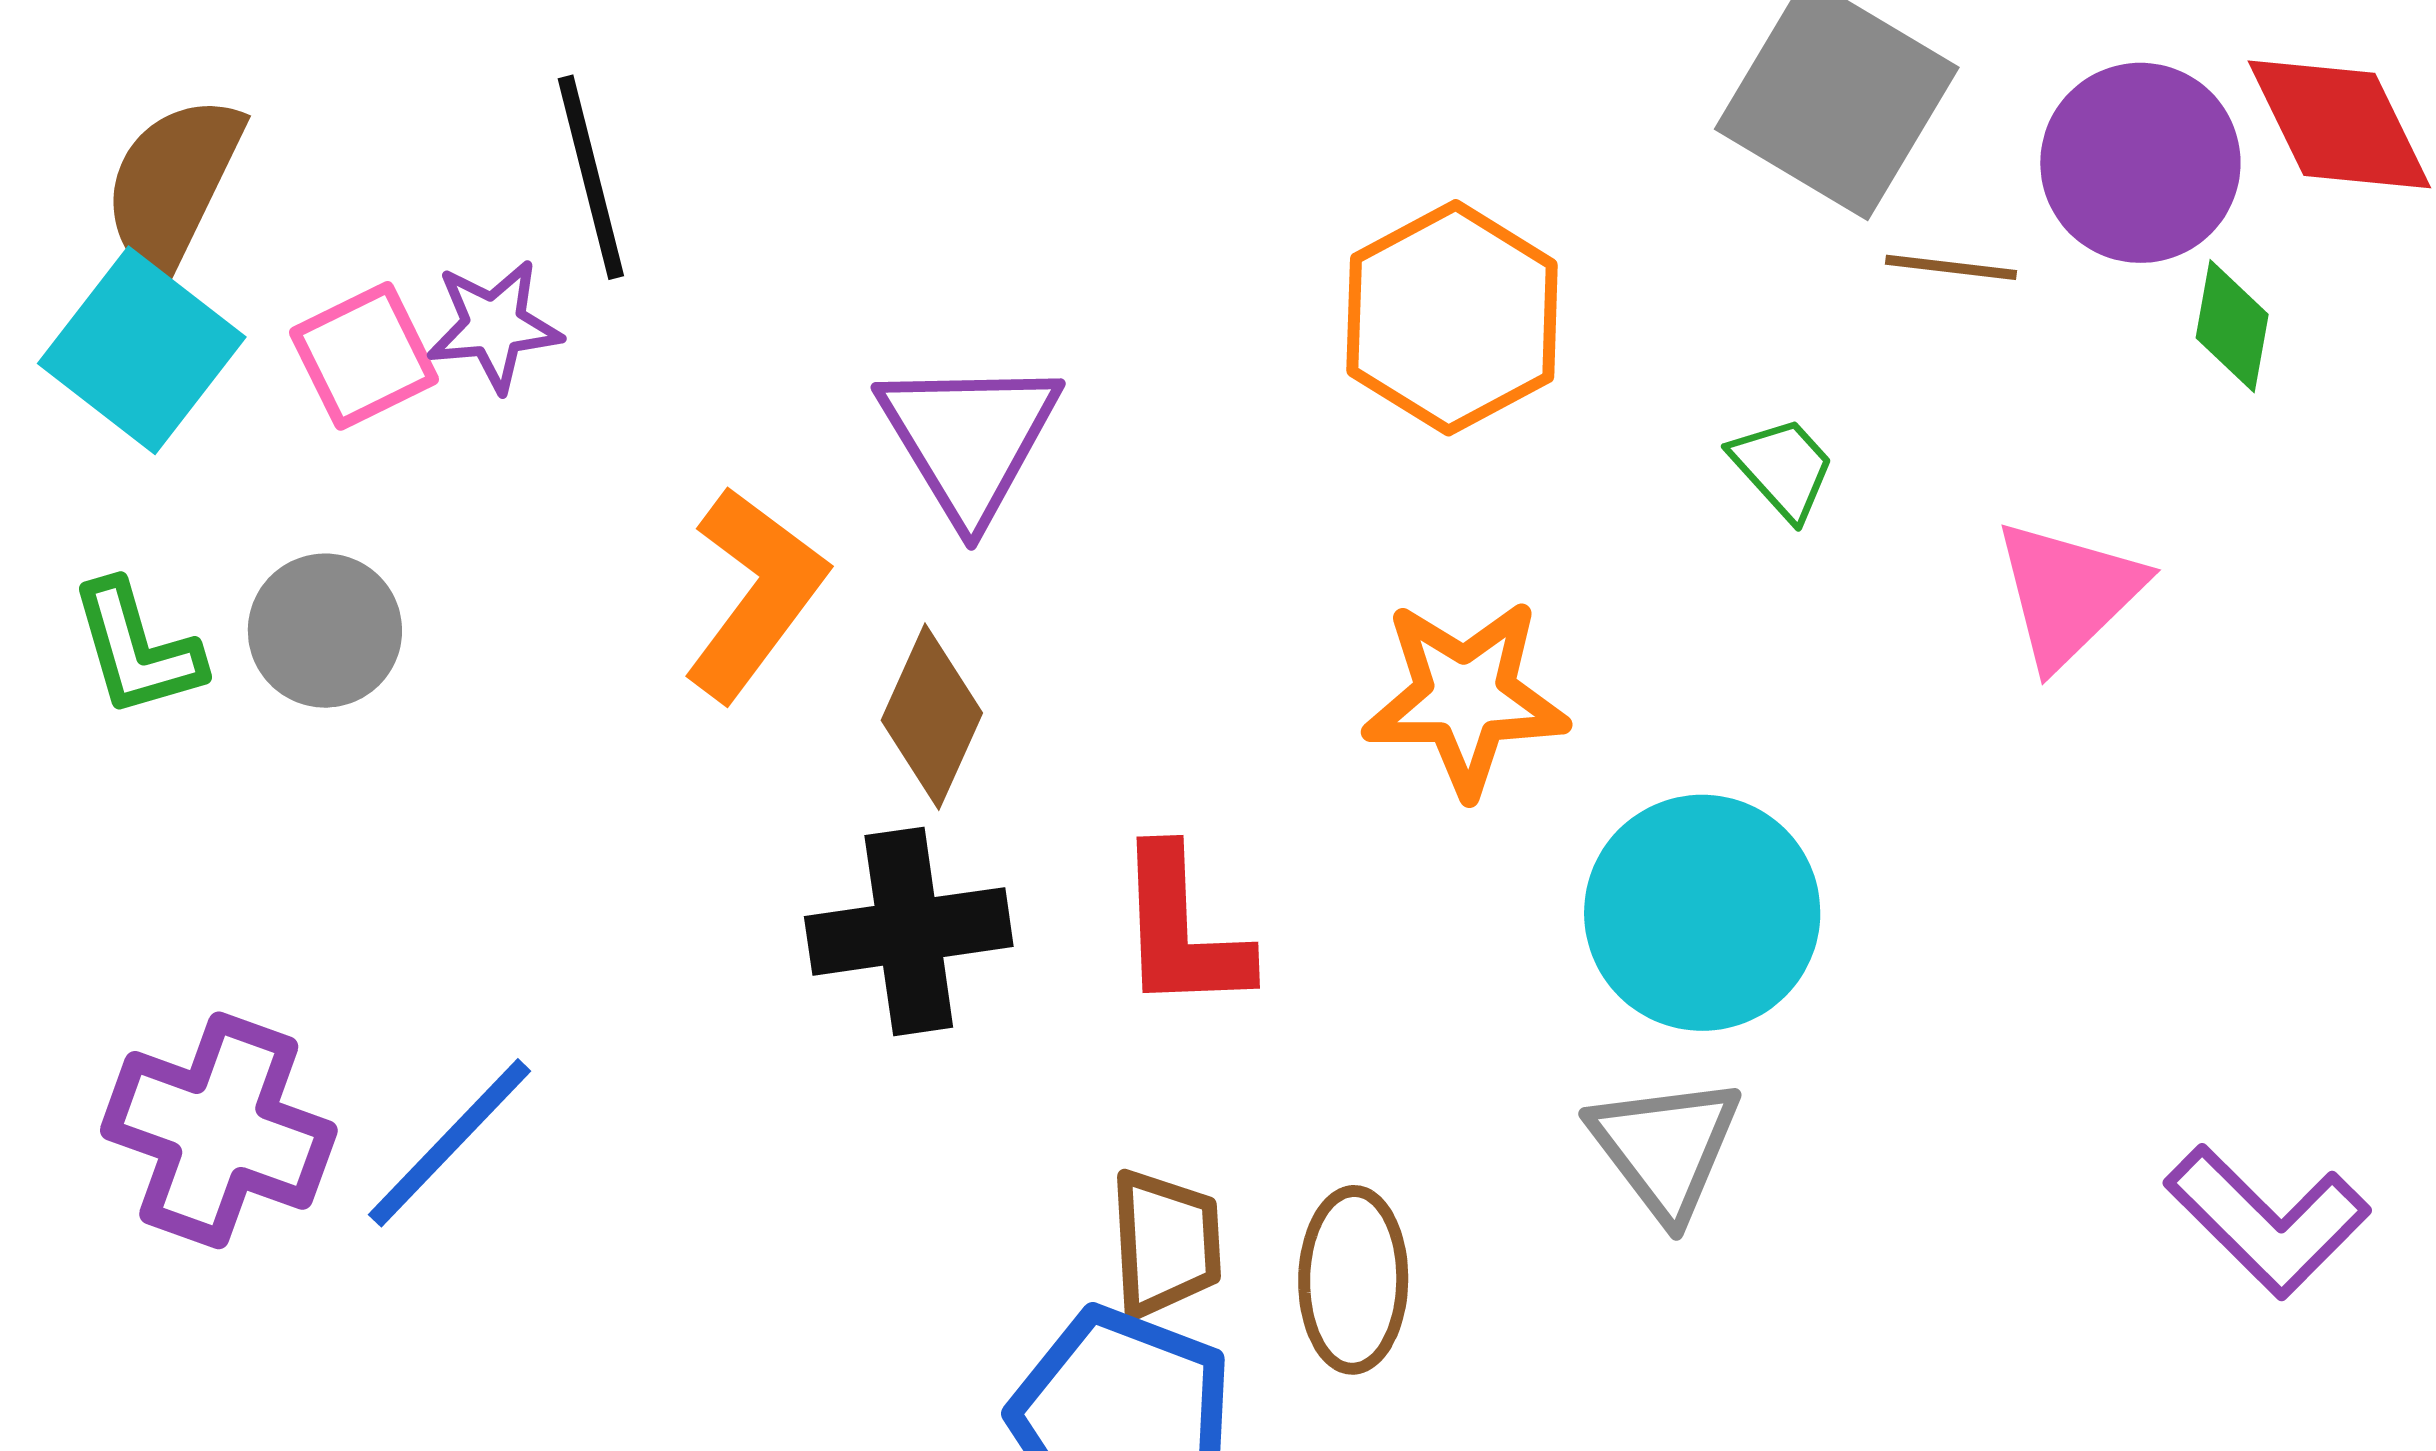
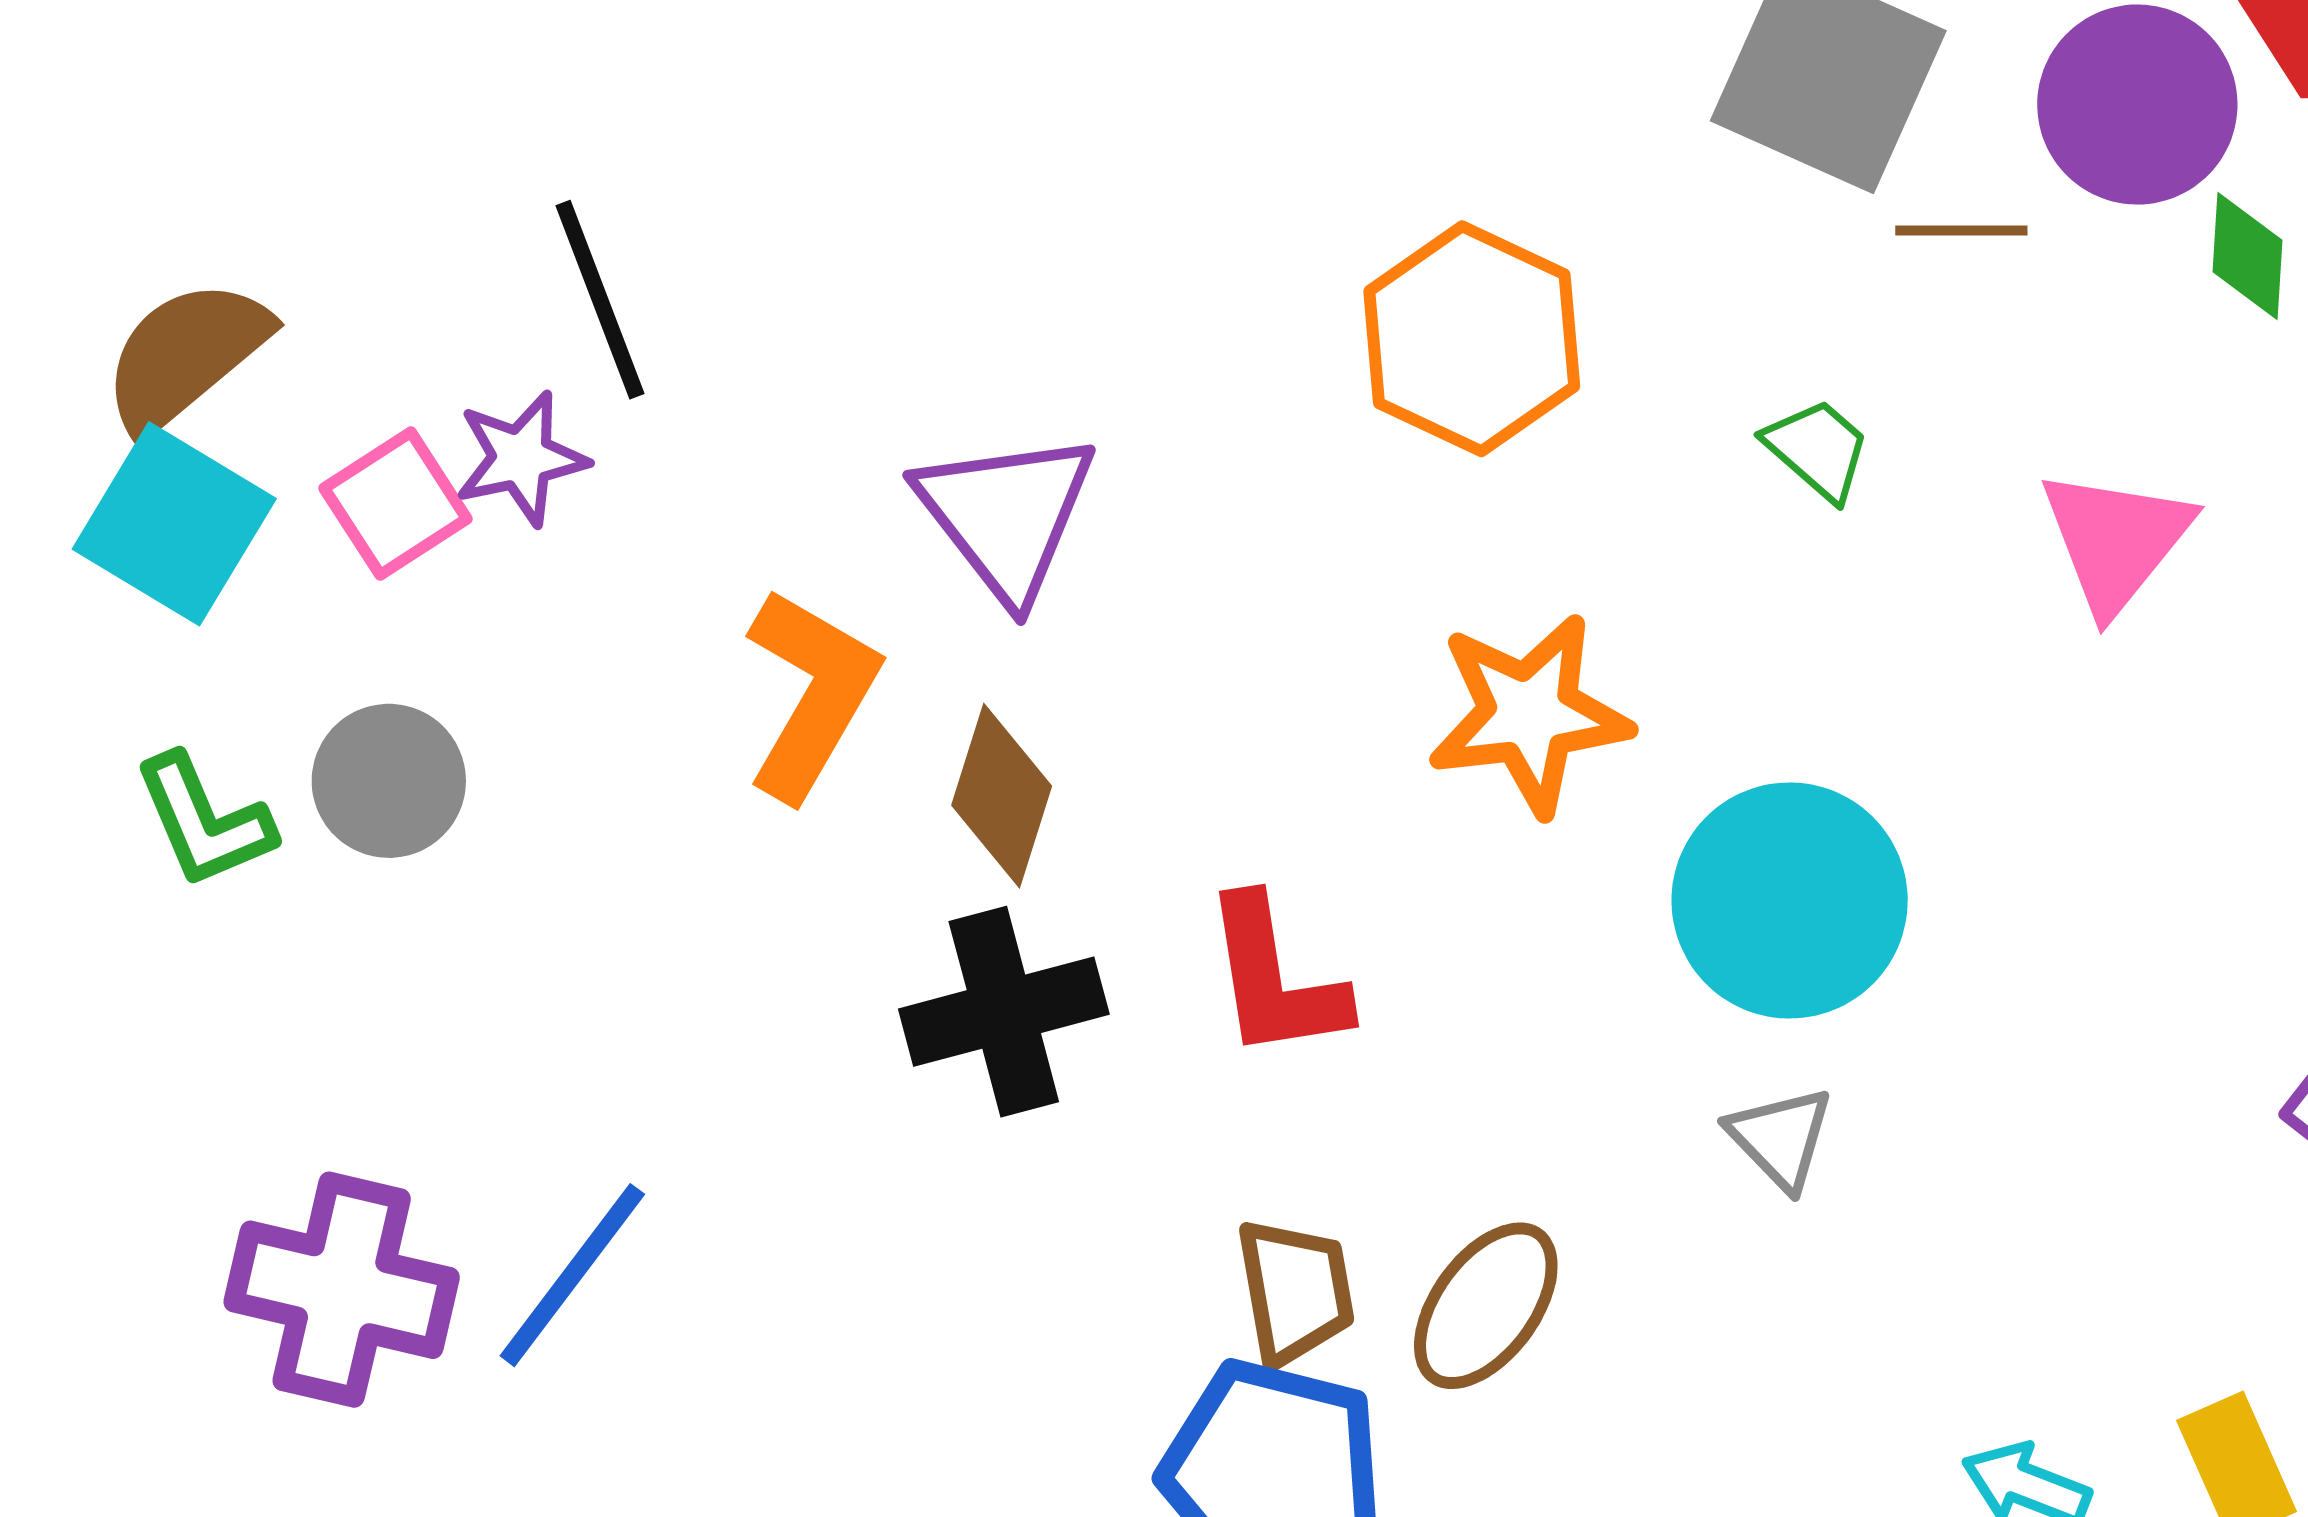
brown semicircle: (173, 184) -> (186, 355), turned 31
gray triangle: (1665, 1148) -> (1780, 1138), size x0.7
brown ellipse: (1353, 1280) -> (1486, 1306), turned 42

